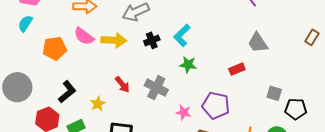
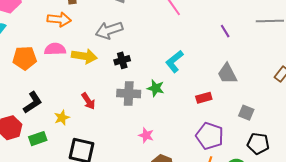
cyan L-shape: (182, 35) -> (174, 61), moved
pink semicircle: (84, 36) -> (55, 49), turned 135
gray cross: (156, 88) -> (129, 94), moved, turned -30
gray square: (274, 93) -> (246, 113), moved
purple pentagon: (216, 105) -> (210, 136), moved

